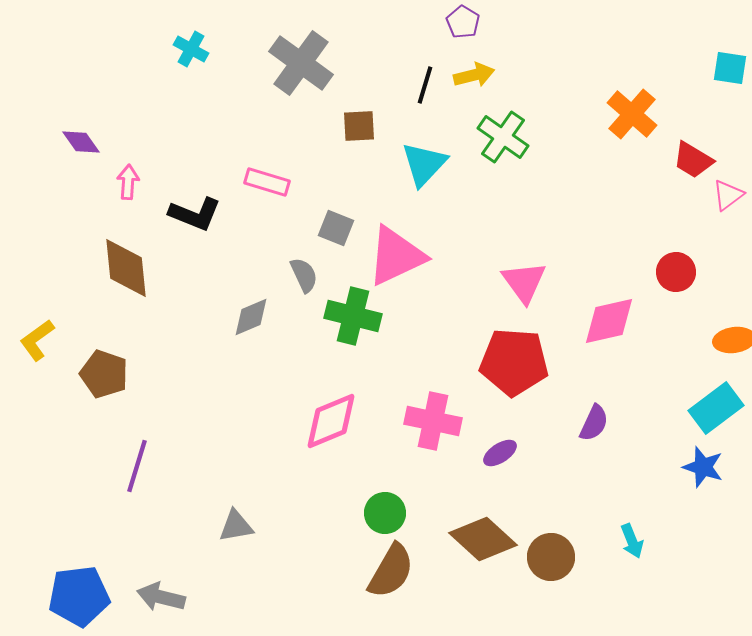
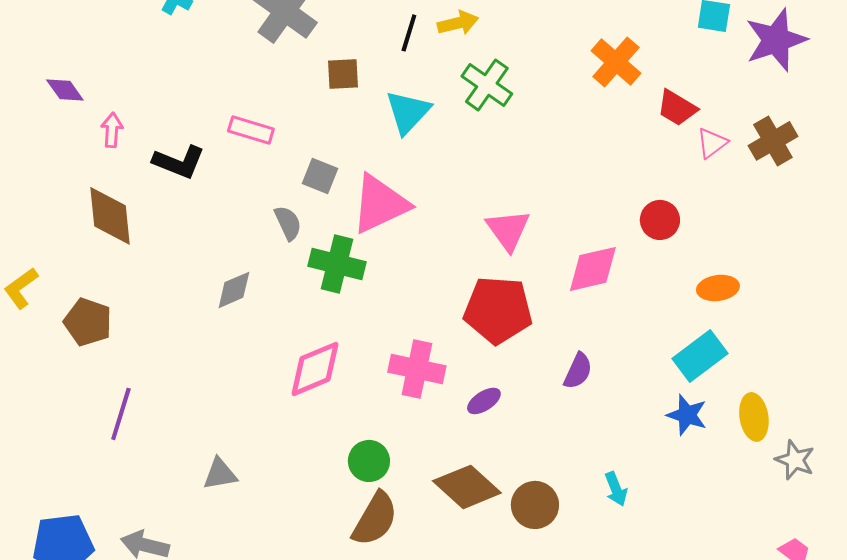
gray diamond: (251, 317) -> (234, 290), moved

